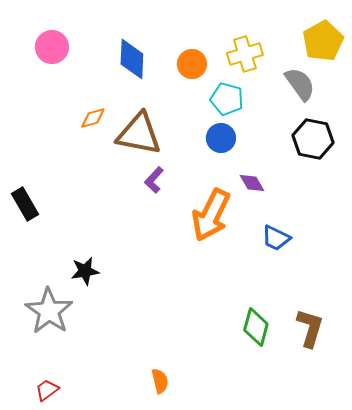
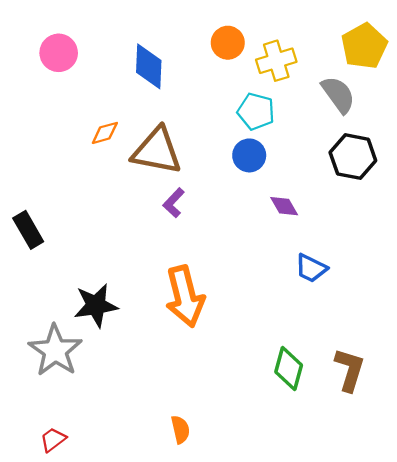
orange circle: (192, 64) -> (228, 43), moved
orange arrow: (211, 215) -> (185, 296), moved, turned -40
black star: (85, 271) -> (96, 305), size x1.4

